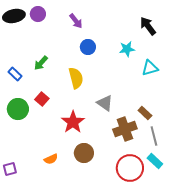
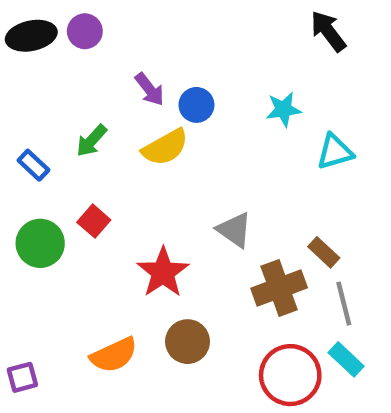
purple arrow: (76, 21) -> (150, 89), moved
black arrow: (148, 26) -> (328, 31), moved
yellow semicircle: (76, 78) -> (165, 147), moved, turned 75
orange semicircle: (51, 159) -> (114, 355), size x1.5

